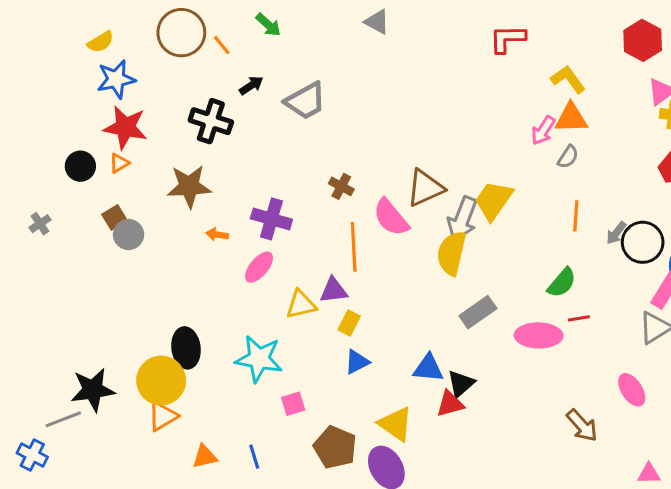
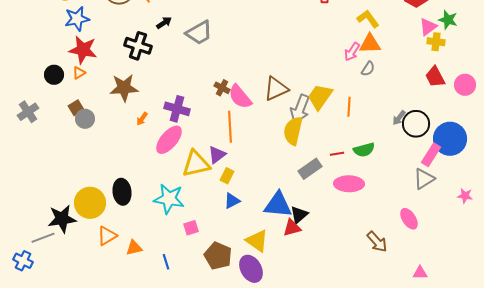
orange line: (576, 216) -> (349, 107), moved
pink semicircle: (391, 217) -> (240, 97), moved
gray cross: (40, 224) -> (28, 112), size x1.5
orange arrow: (217, 235) -> (142, 119), turned -64
pink ellipse: (259, 267) -> (169, 140), size x1.4
green semicircle: (562, 283) -> (364, 150), turned 35
purple triangle: (334, 290) -> (217, 155), turned -30
yellow triangle: (301, 304) -> (196, 164), size x1.4
red line: (579, 318) -> (337, 154), moved
blue triangle: (428, 368) -> (278, 205), size x1.4
yellow circle: (161, 381) -> (90, 203), moved
orange triangle: (205, 457) -> (134, 248), moved

